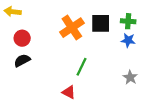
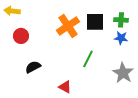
black semicircle: (22, 60) -> (33, 67), moved
green line: (81, 67) -> (88, 59), moved
gray star: (130, 77) -> (123, 73), size x1.5

